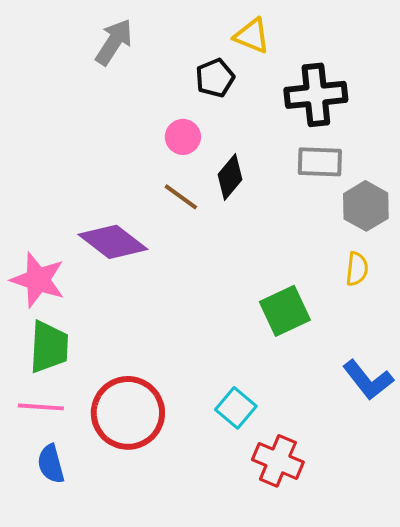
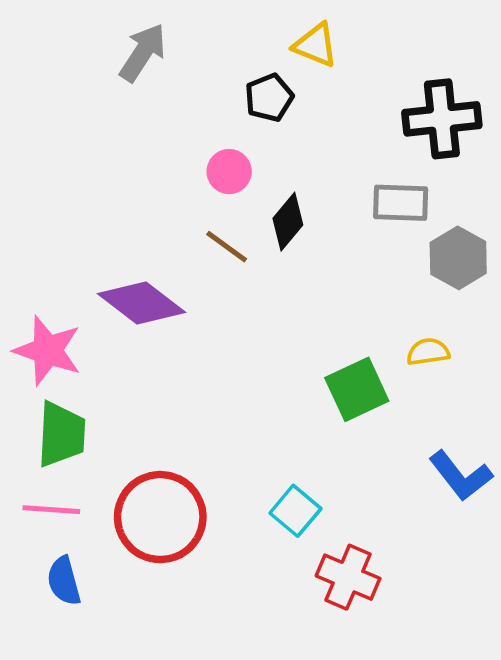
black cross: (316, 95) -> (442, 119), moved
yellow semicircle: (357, 269) -> (428, 352), moved, turned -104

